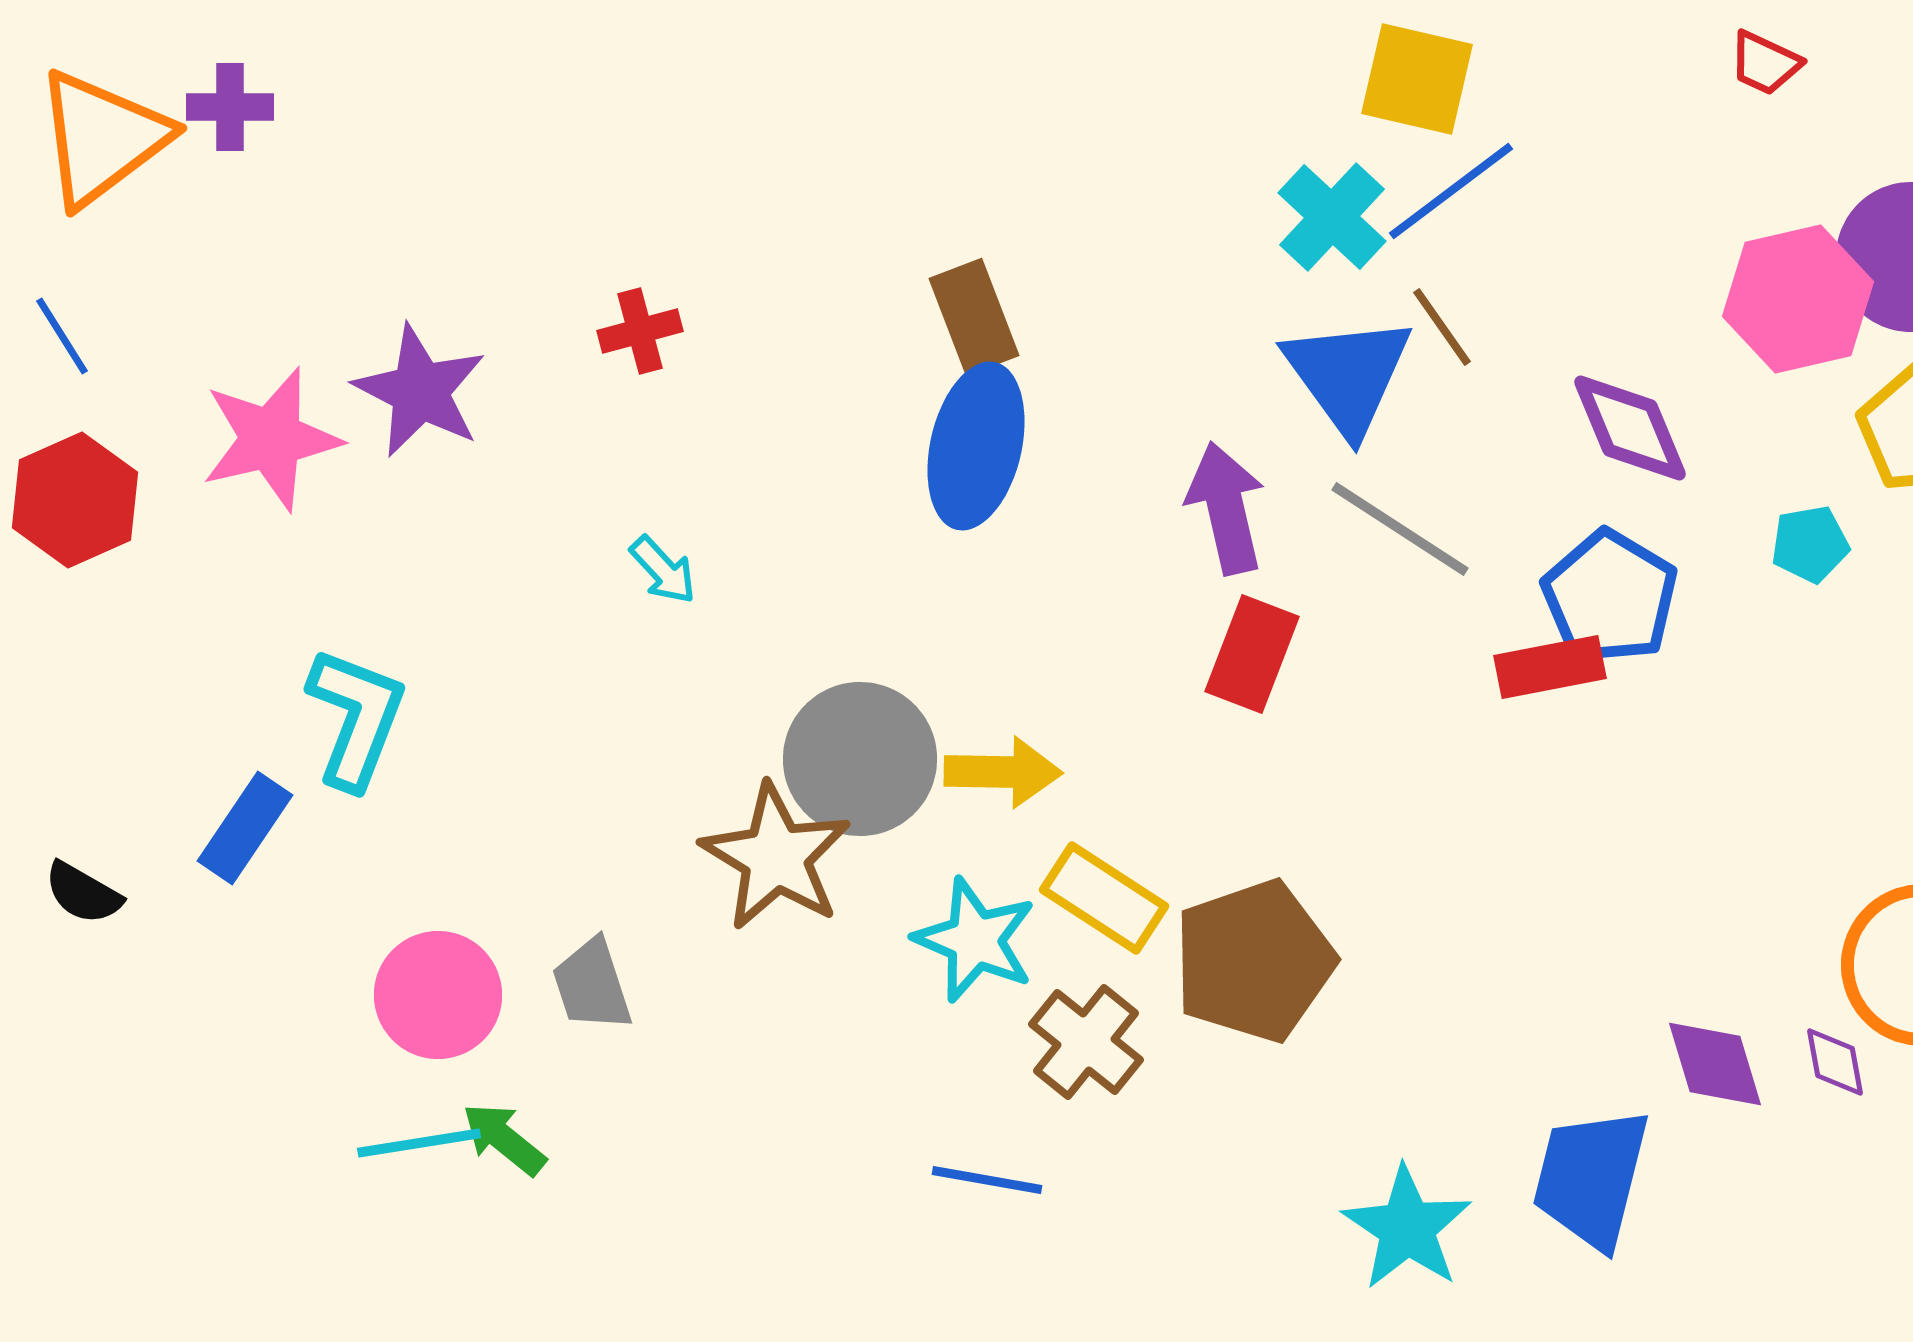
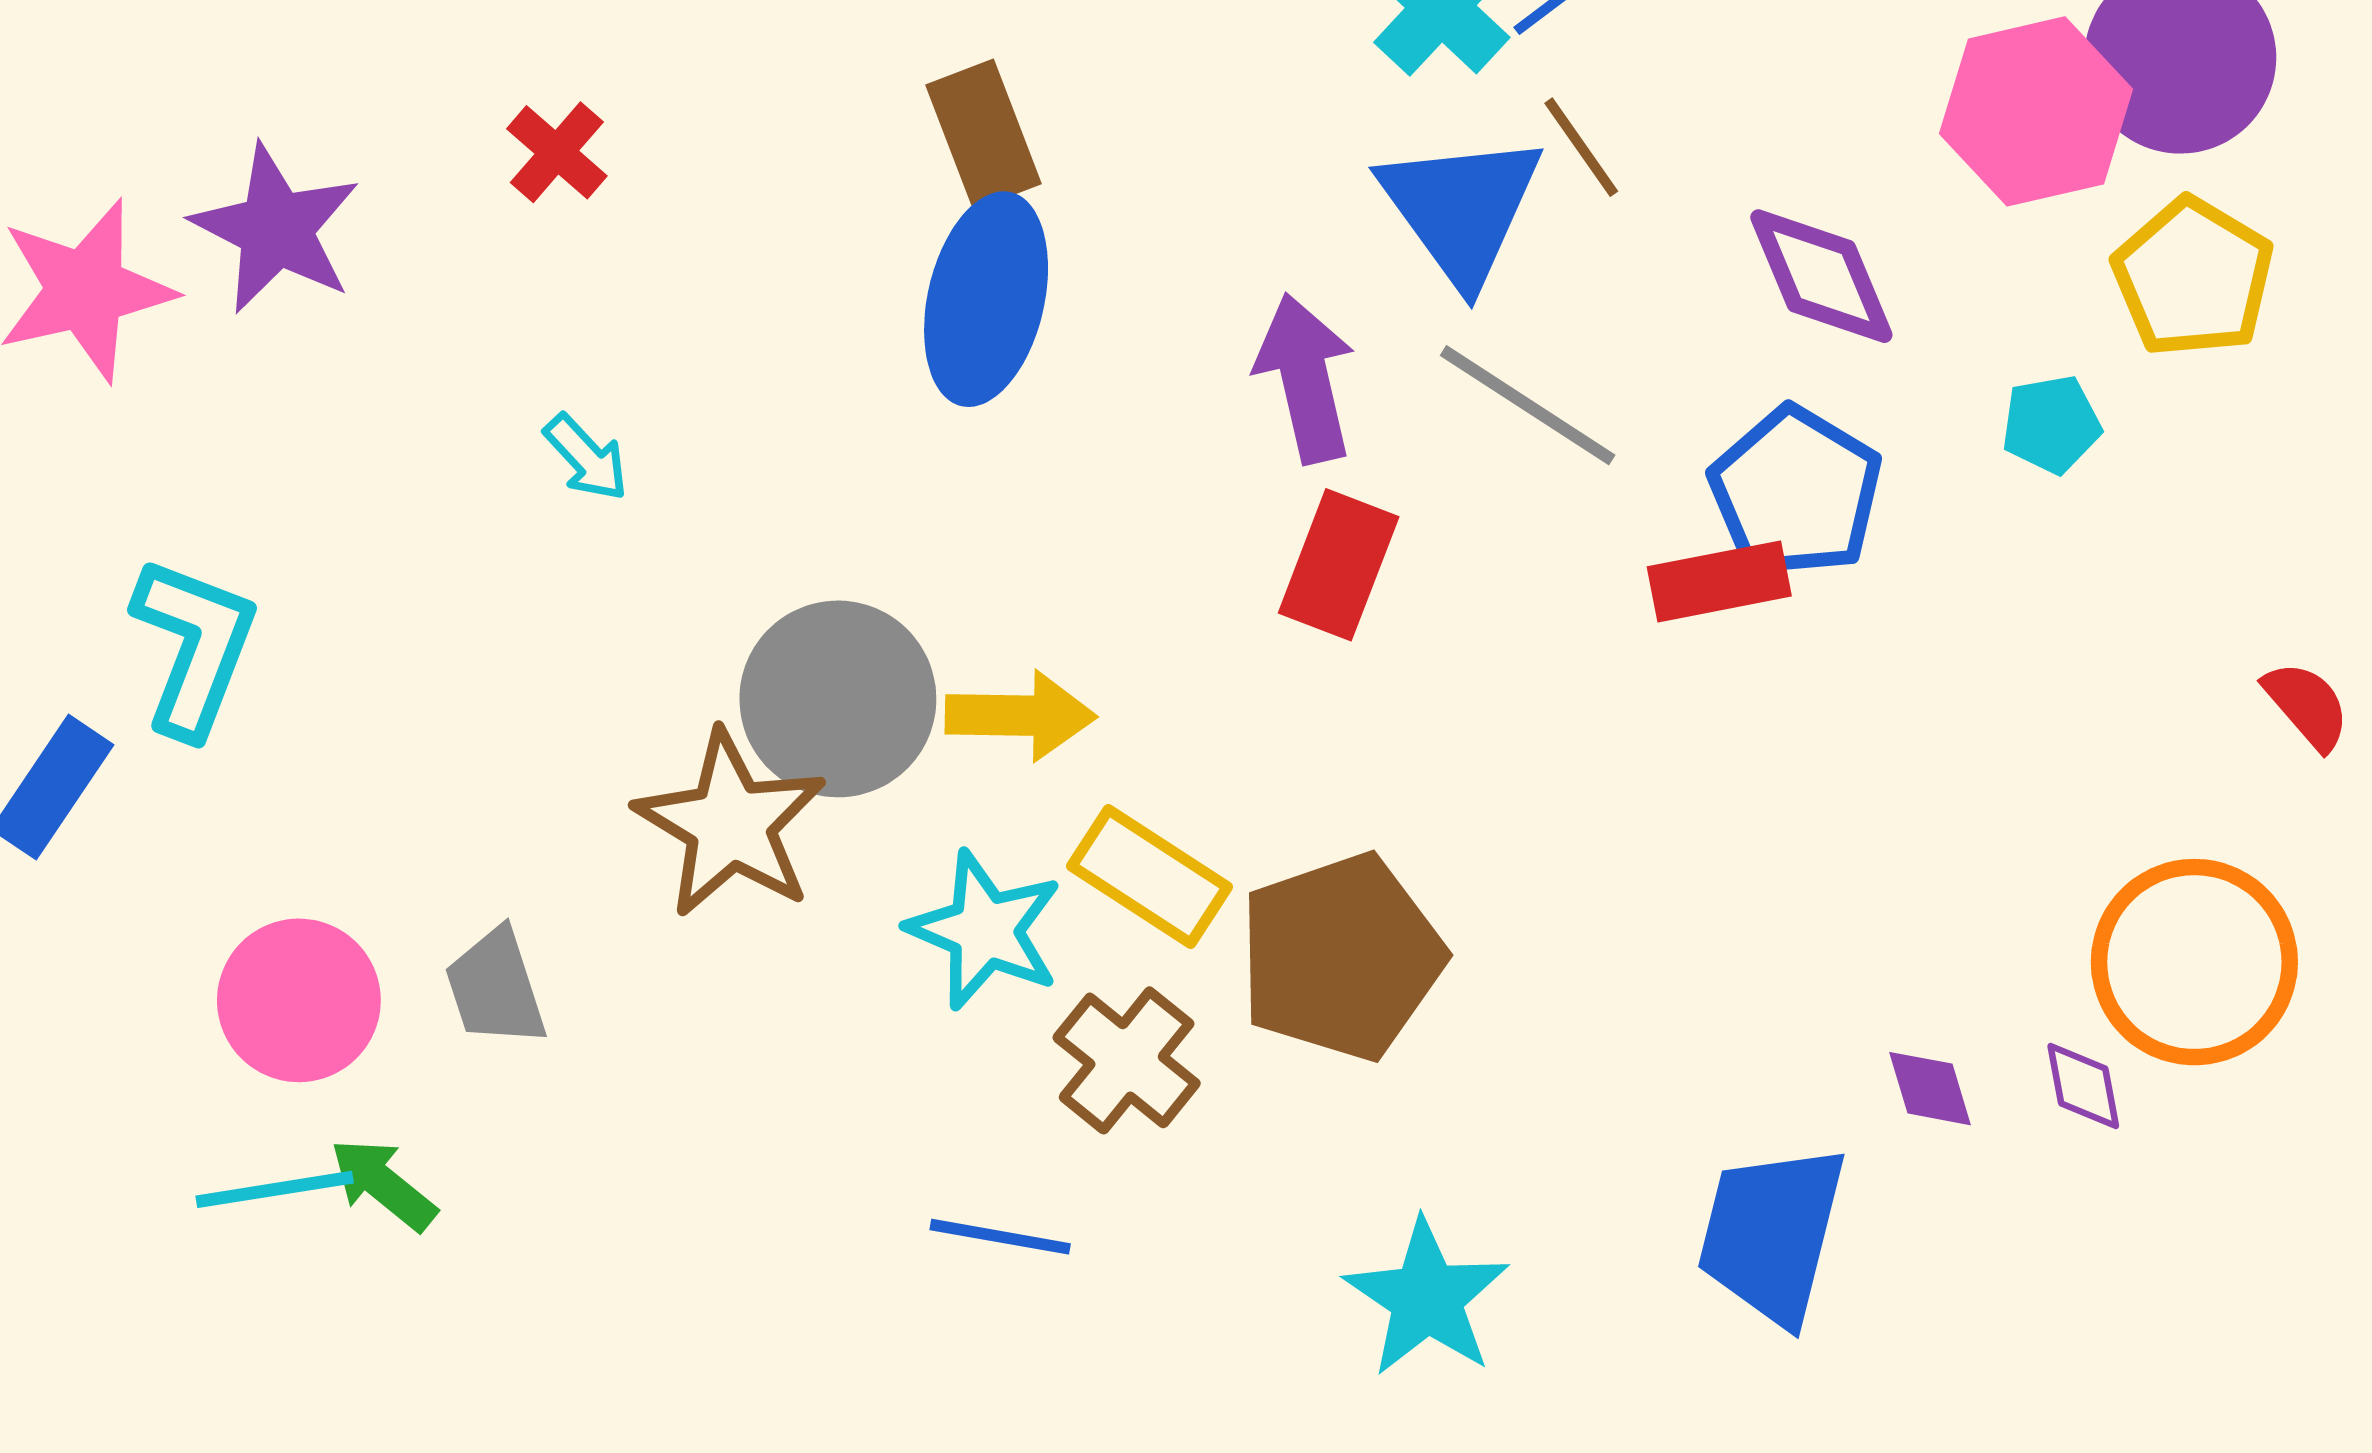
red cross: (640, 331) -> (557, 152), turned -34
purple diamond: (1715, 1064) -> (1930, 1089), size x0.7
cyan star: (1407, 1228) -> (1427, 1298), moved

